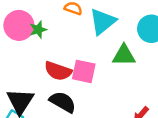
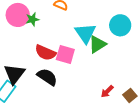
cyan triangle: (103, 22) -> (85, 33), moved, turned -30
green triangle: (124, 55) -> (97, 44), turned -36

